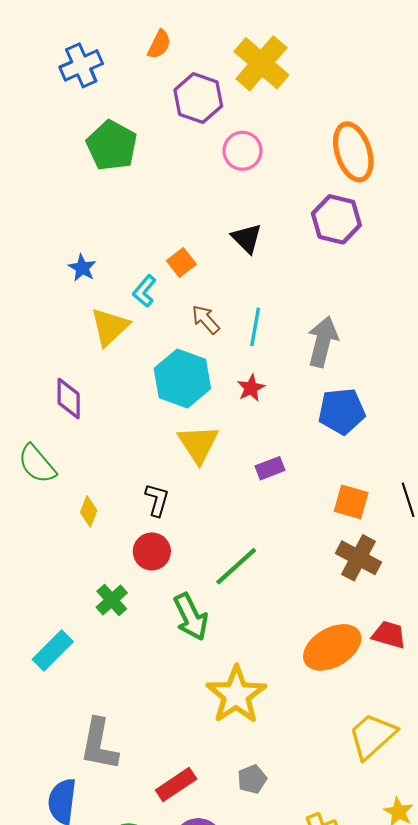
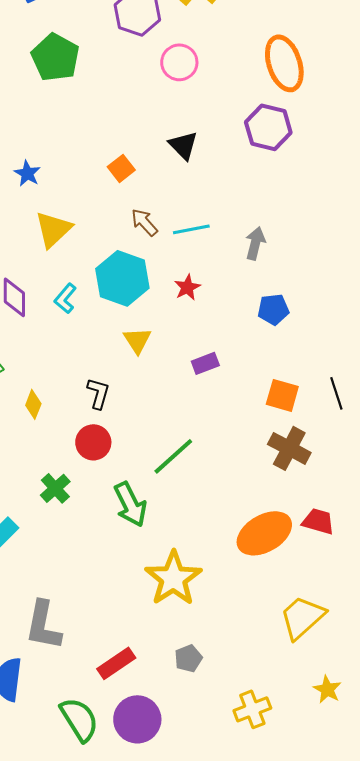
cyan L-shape: (144, 291) -> (65, 298), moved
cyan line: (255, 327) -> (191, 229), turned 69
gray arrow: (323, 342) -> (255, 243), size x0.7
blue pentagon: (342, 411) -> (273, 309), size x0.7
yellow triangle: (198, 444) -> (137, 340), size x0.7

